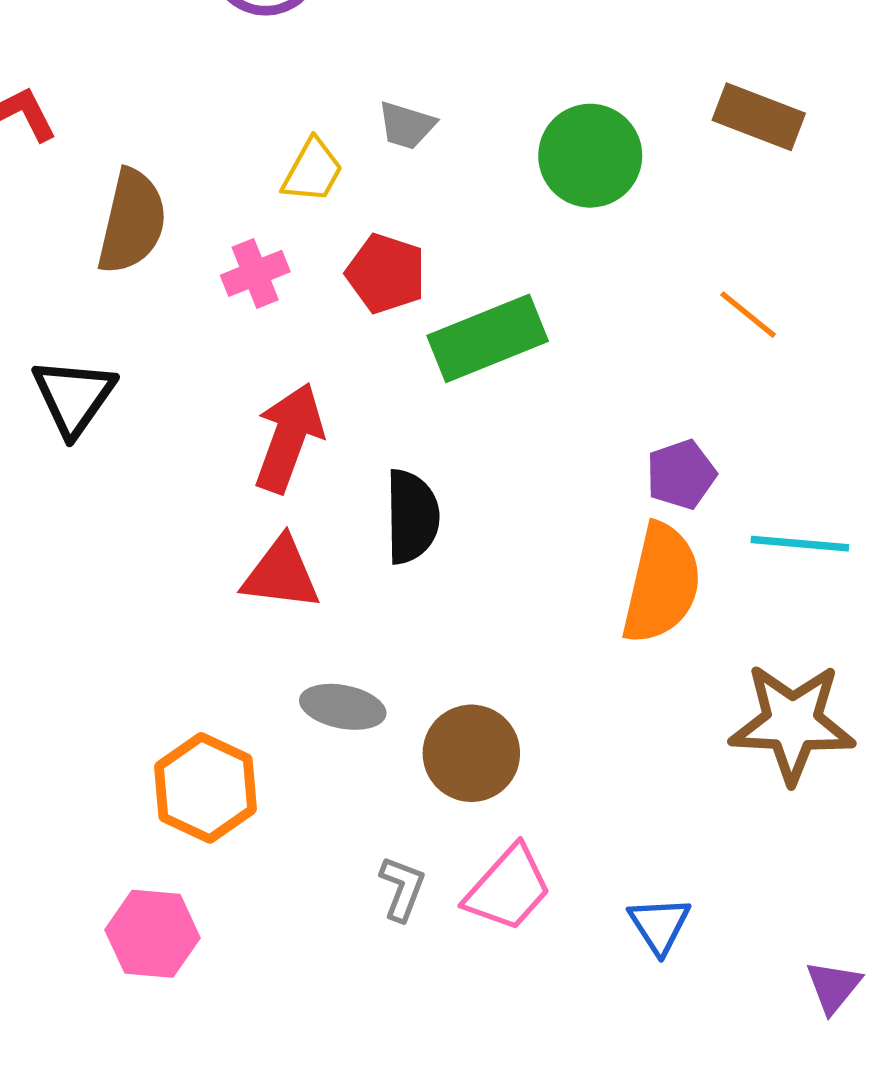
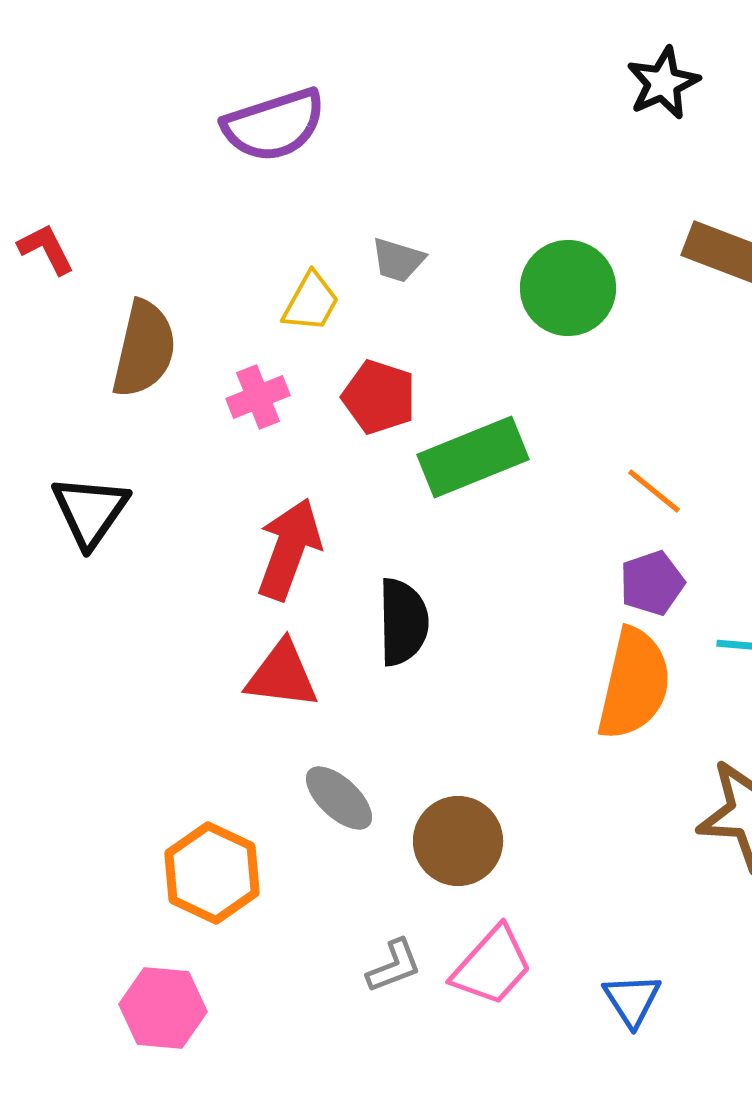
orange line: (748, 315) -> (654, 491), moved
gray ellipse: (343, 707) -> (339, 798), turned 32
gray L-shape: (402, 888) -> (394, 966), turned 48

